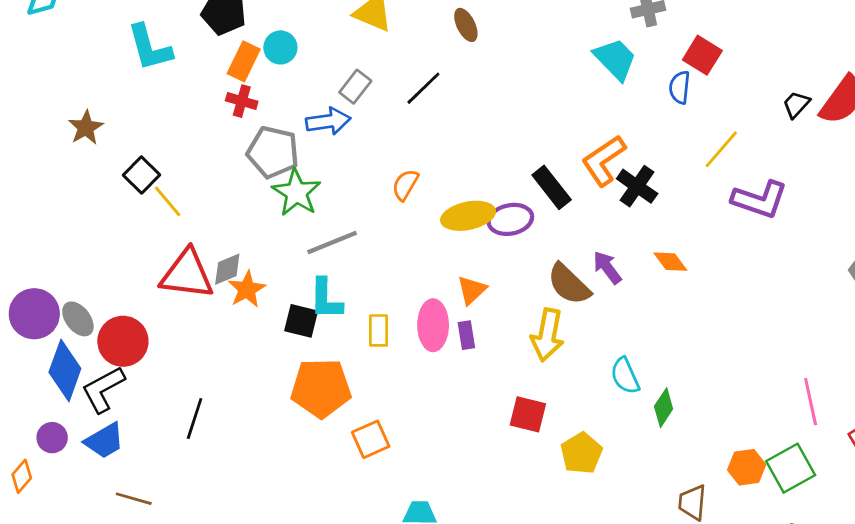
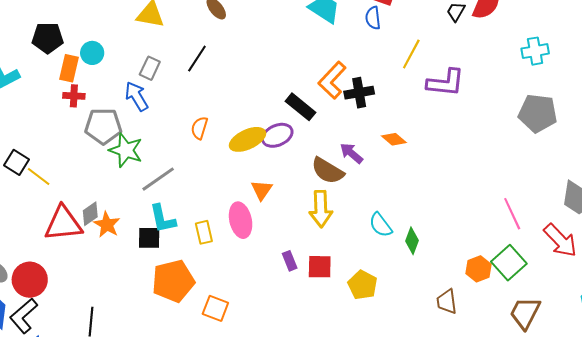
blue arrow: (328, 121) -> (137, 96), turned -100
black cross: (637, 186) -> (359, 93), turned -32
purple rectangle: (466, 335) -> (290, 261), moved
orange square: (371, 439) -> (215, 308), turned -32

